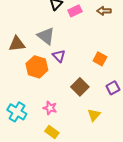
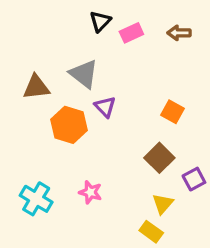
brown square: (80, 87) -> (159, 158), moved
purple square: (113, 88) -> (194, 179), moved
yellow rectangle: (52, 132) -> (151, 232), moved

